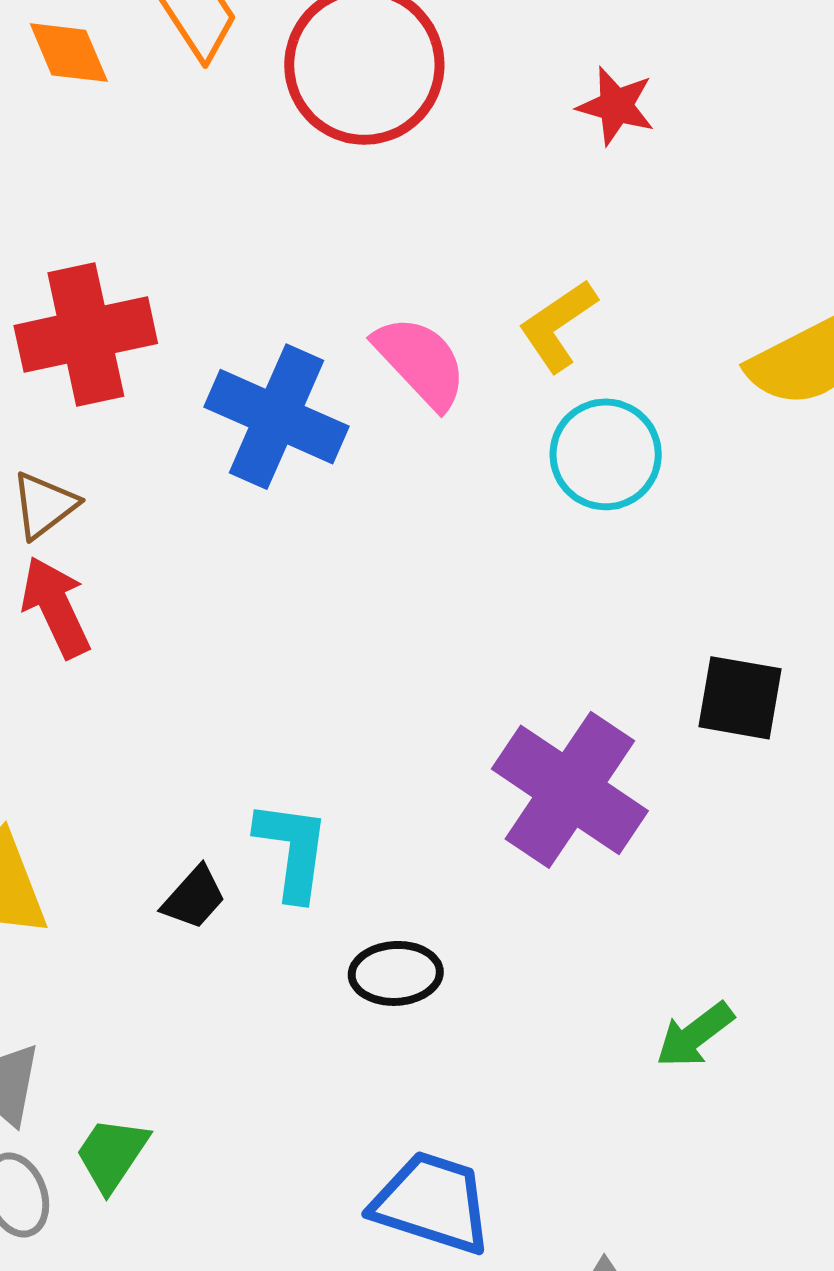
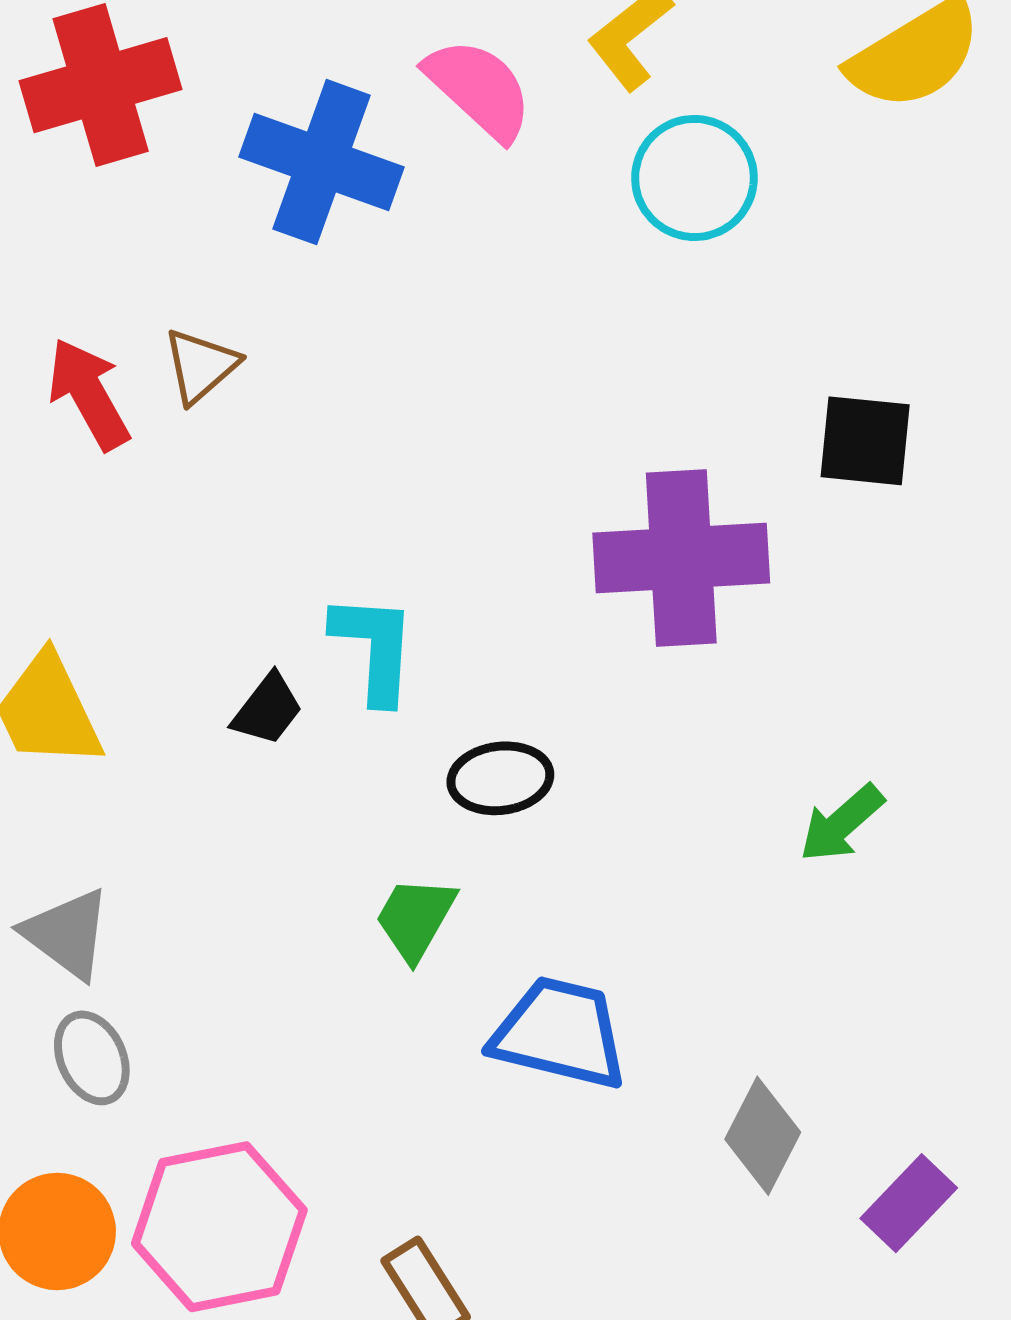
brown triangle: (44, 505) -> (201, 366), moved
purple cross: (570, 790) -> (681, 558), turned -33
green trapezoid: (112, 1154) -> (415, 918), moved

